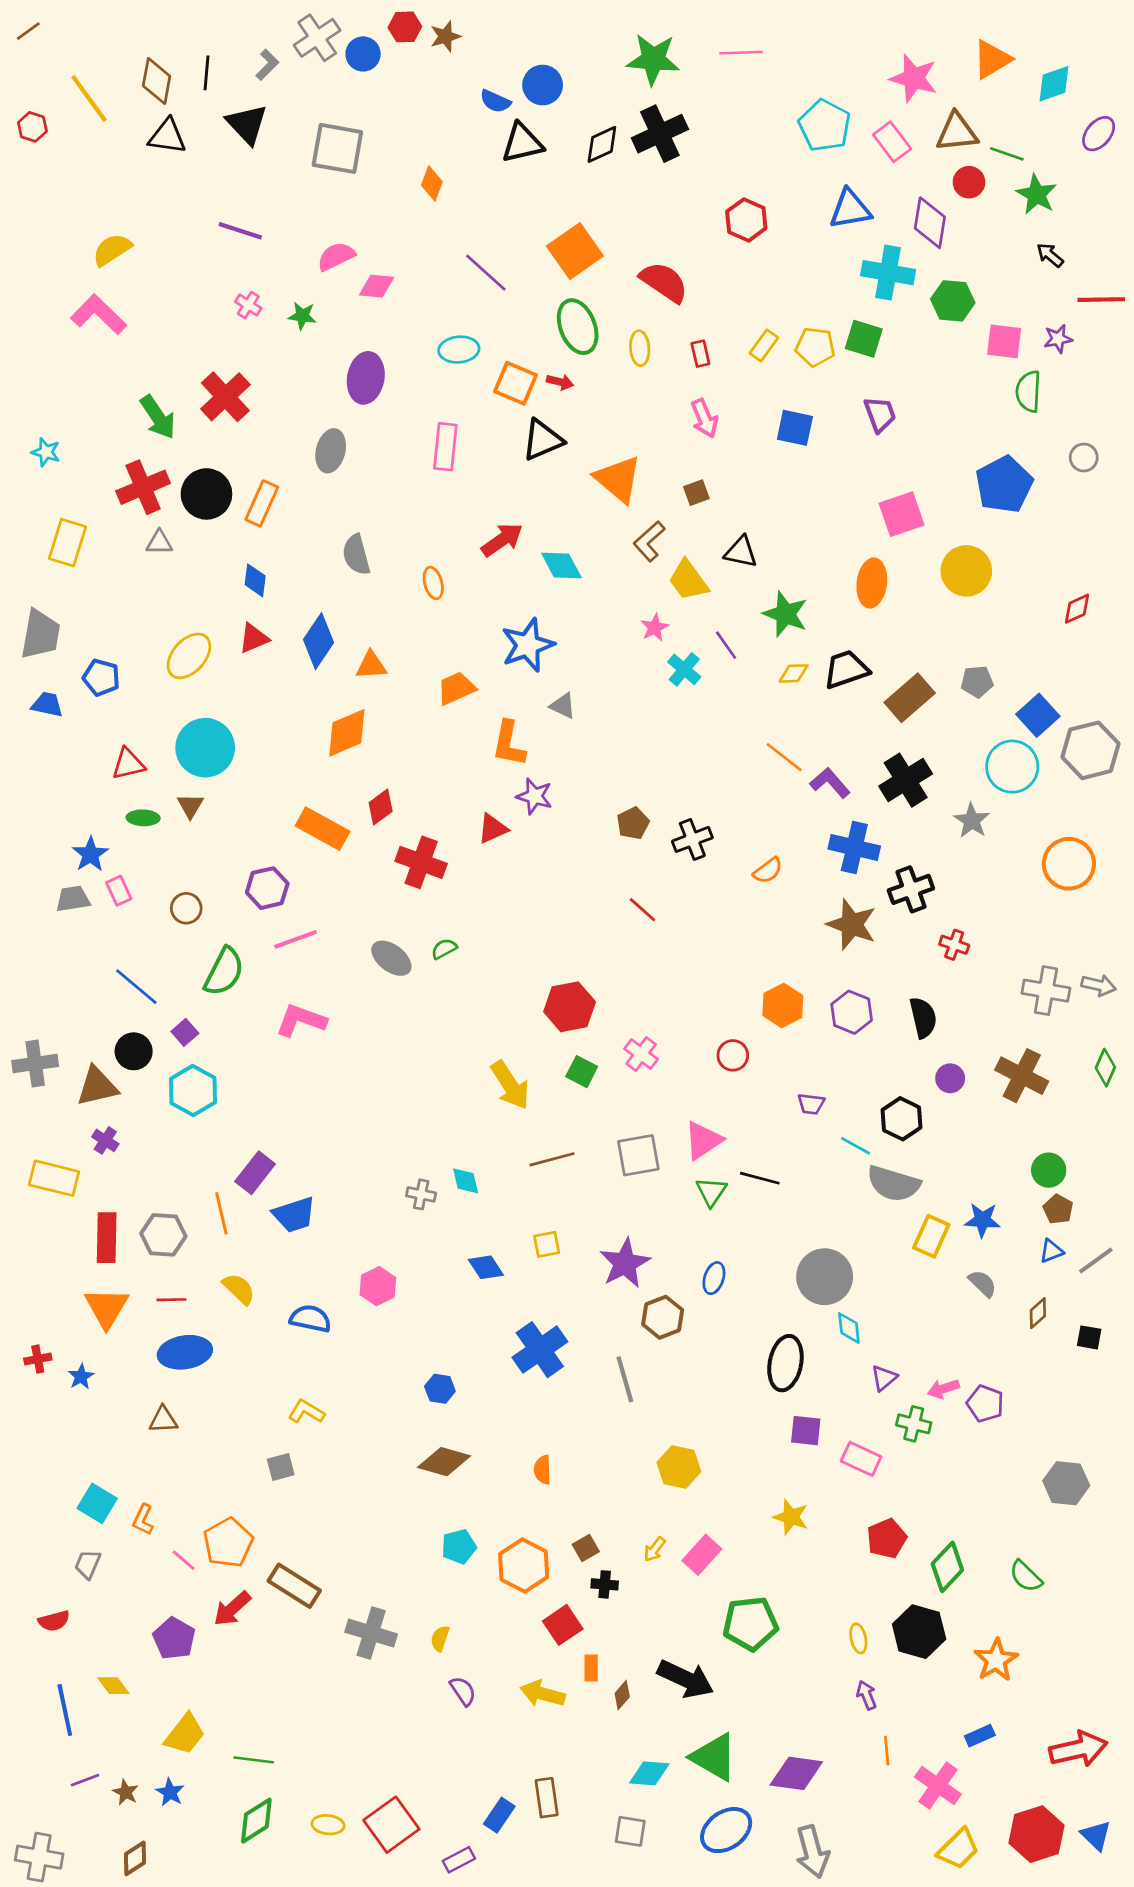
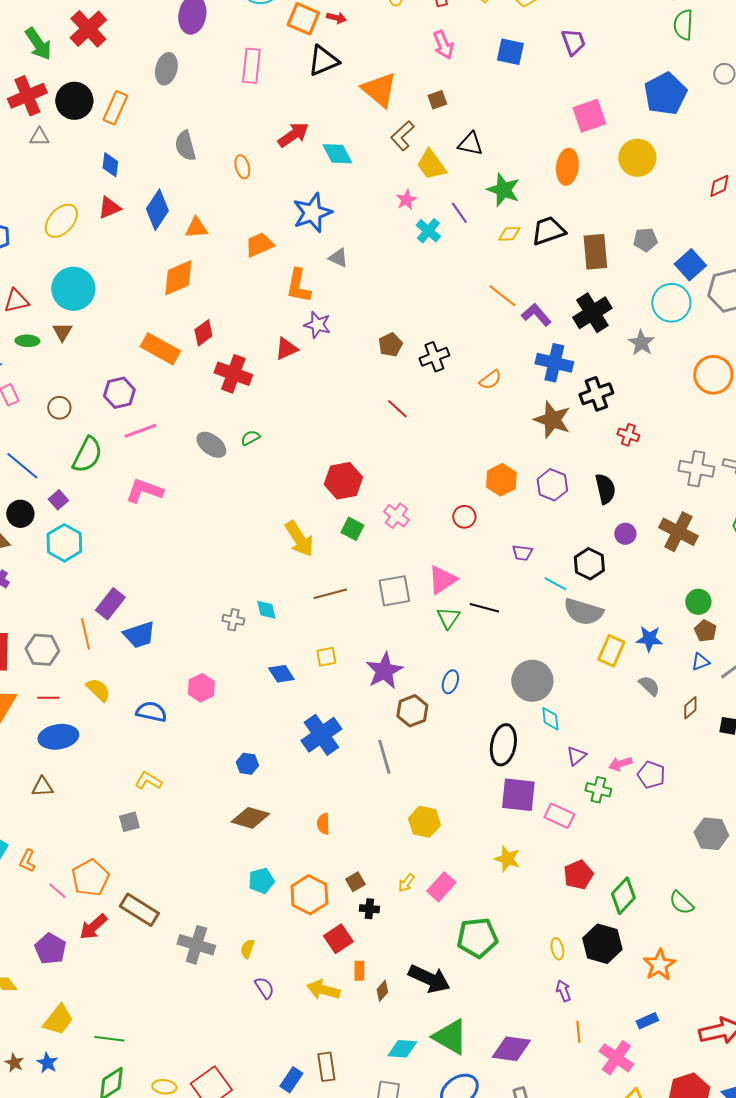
brown rectangle: (910, 698) -> (595, 252), turned -54
purple square: (806, 1431) -> (518, 795), size x1.5

